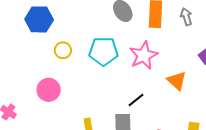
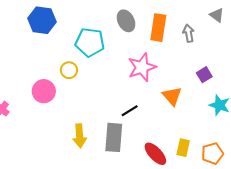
yellow circle: (63, 50) -> (69, 70), moved
cyan pentagon: (103, 51) -> (90, 42), moved

